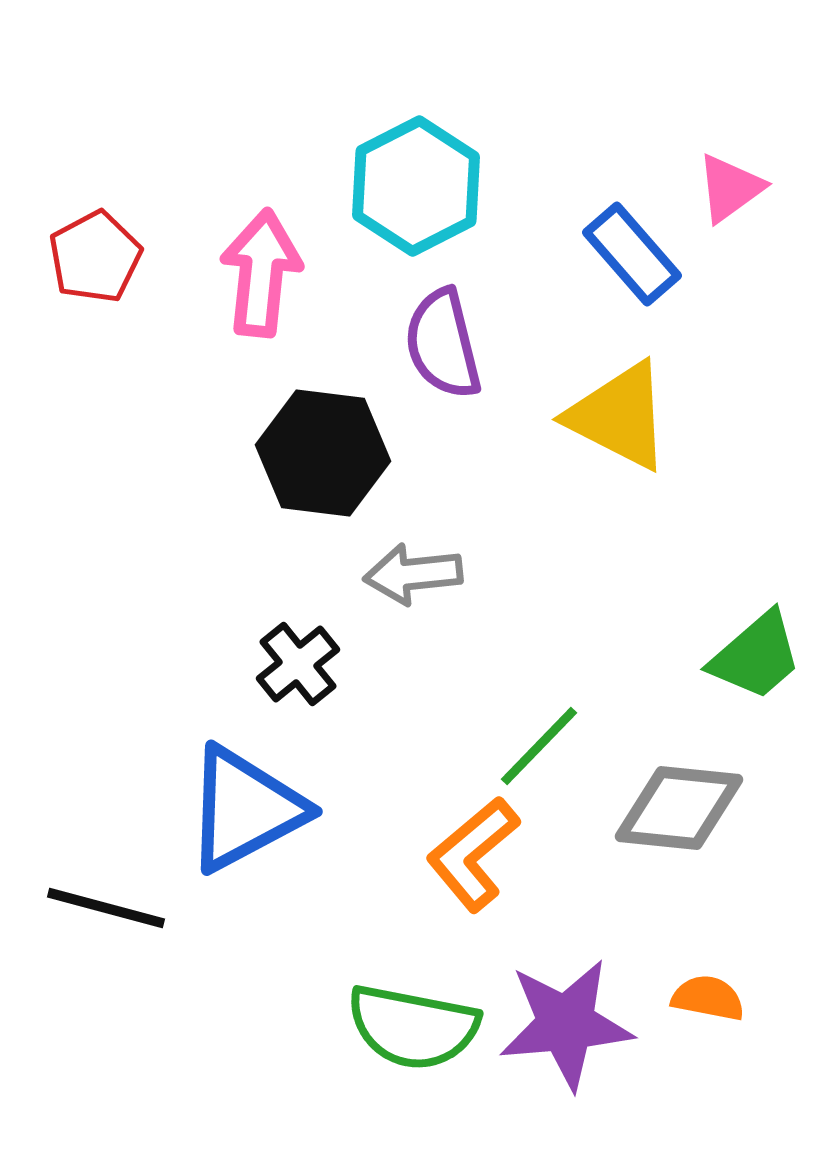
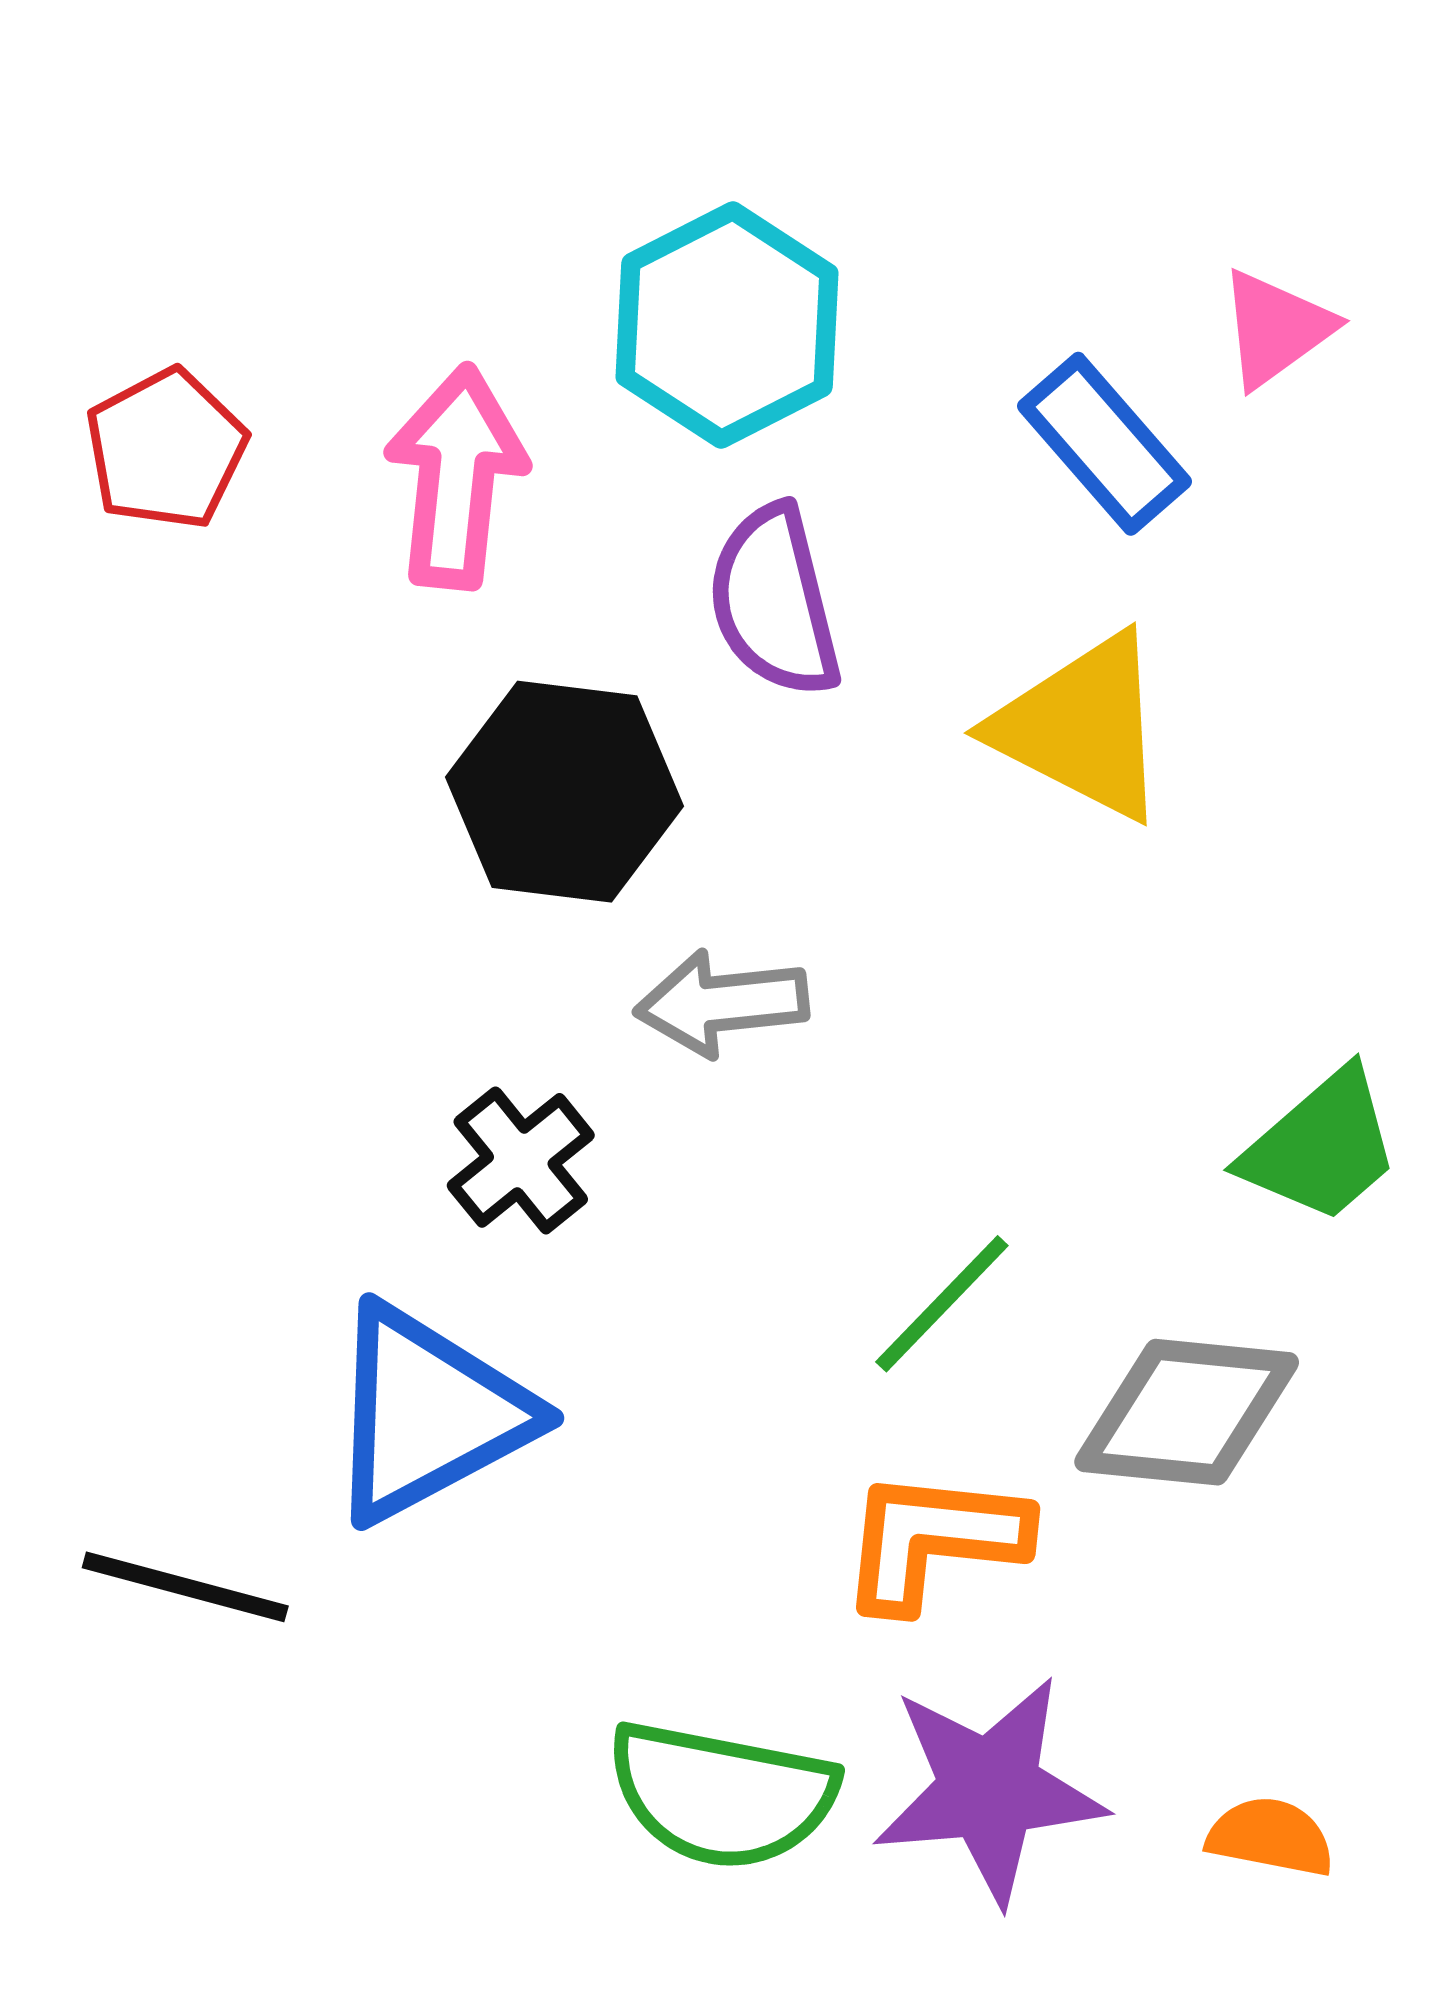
orange L-shape: (473, 854) -> (933, 1540), moved, turned 46
orange semicircle: (708, 998) -> (1271, 1837), moved

